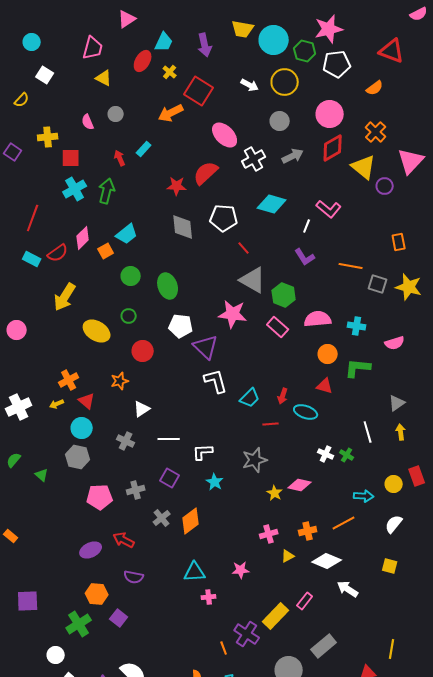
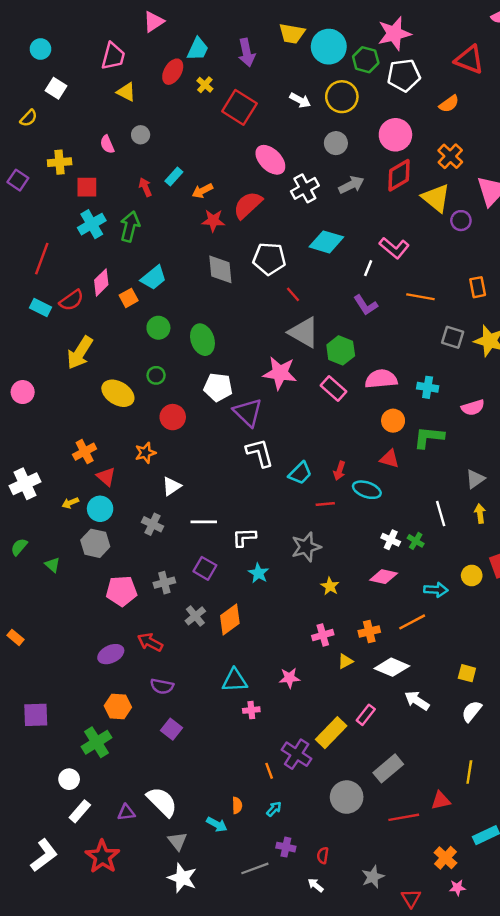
orange arrow: (171, 113) -> (202, 191), moved, size x0.7
orange line: (351, 266) -> (420, 297), moved
yellow arrow: (57, 404) -> (70, 503), moved
pink diamond: (300, 485) -> (384, 577), moved
white semicircle: (394, 524) -> (472, 711), moved
purple square: (119, 618) -> (172, 729), moved

